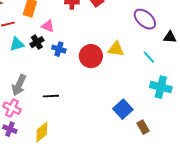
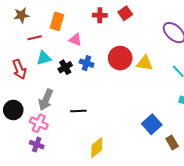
black cross: (37, 42) -> (65, 67), moved
red circle: (91, 56) -> (120, 58), moved
yellow diamond: (42, 132) -> (97, 148), moved

